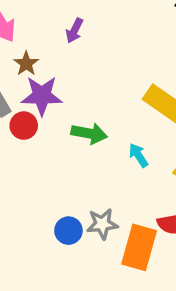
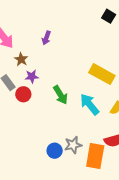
purple star: (42, 96) -> (32, 76), size x0.6
green arrow: (89, 133) -> (61, 95), turned 54
cyan arrow: (138, 155) -> (90, 104), size x1.6

